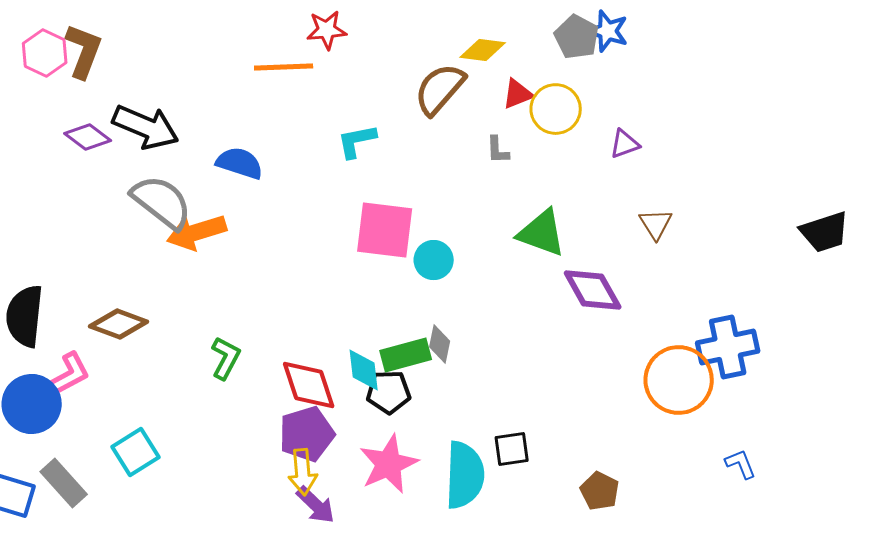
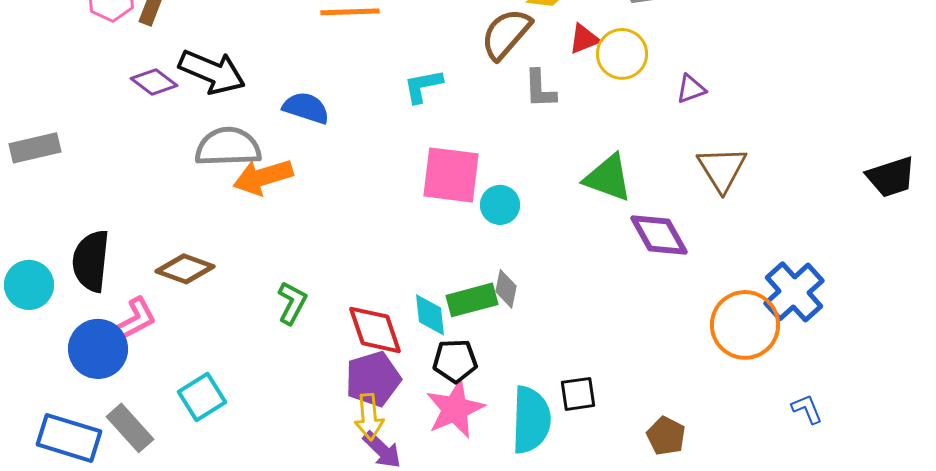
gray L-shape: (498, 150) -> (540, 89), moved, size x1.4
gray semicircle: (162, 202) -> (228, 147), turned -40
brown triangle: (656, 224) -> (722, 169), size x1.5
blue cross: (728, 347) -> (794, 292), turned -30
black pentagon: (389, 392) -> (455, 361), moved

